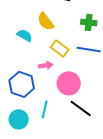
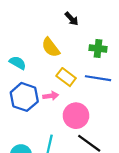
cyan semicircle: (25, 35) -> (18, 63), moved
blue hexagon: (22, 84) -> (24, 97), moved

